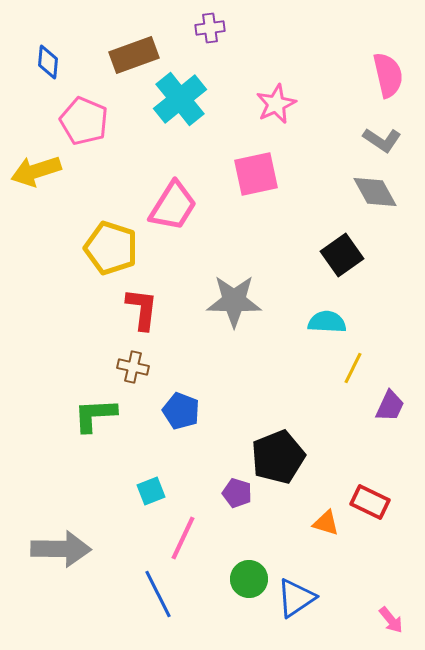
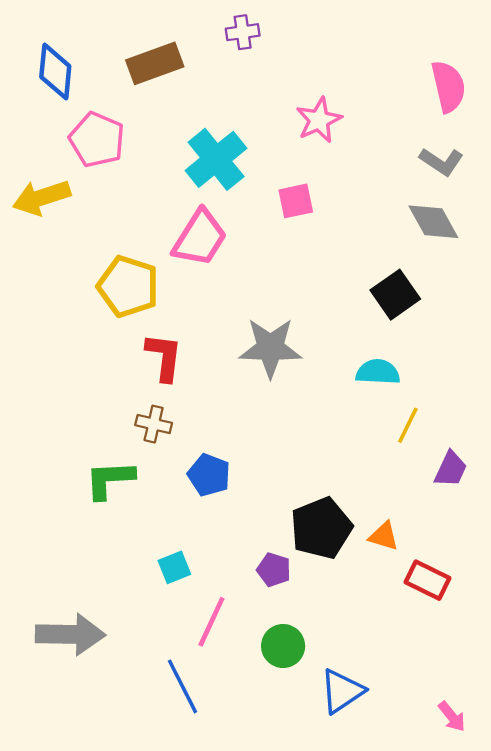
blue diamond: (48, 62) -> (55, 71), size x1.4
cyan cross: (180, 99) -> (216, 159), moved
pink square: (256, 174) -> (296, 201), size x0.7
orange triangle: (326, 523) -> (384, 536), moved
green circle: (249, 579) -> (283, 646), moved

